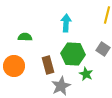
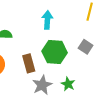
green star: (86, 74) -> (68, 84), moved

